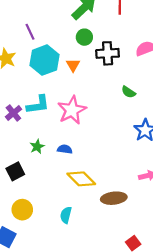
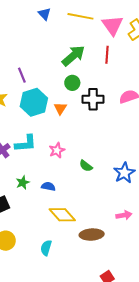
green semicircle: (129, 92) -> (86, 166), moved
pink star: (72, 110) -> (57, 150), size x0.6

